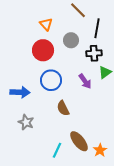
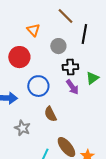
red circle: (43, 50) -> (19, 57), moved
black cross: (94, 53) -> (70, 67), moved
gray star: (26, 122) -> (22, 128), moved

